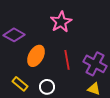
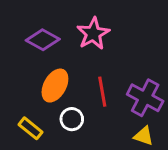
purple diamond: (14, 35) -> (43, 40), moved
white circle: (47, 87) -> (72, 119), moved

